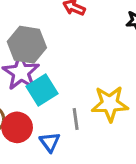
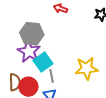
gray line: (76, 119) -> (52, 76), moved

